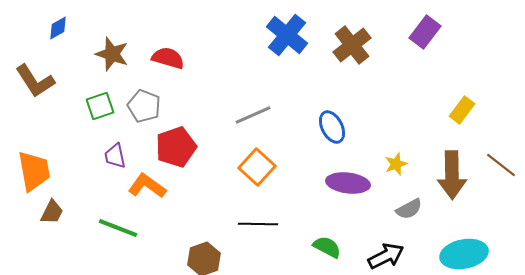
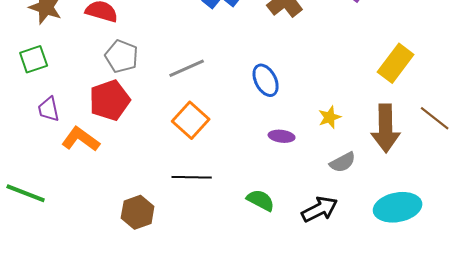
gray pentagon: (144, 106) -> (122, 56), moved
yellow rectangle: (462, 110) -> (396, 63), size x1.4
purple ellipse: (348, 183) -> (282, 136), size x0.6
green line: (118, 228) -> (26, 193), moved

